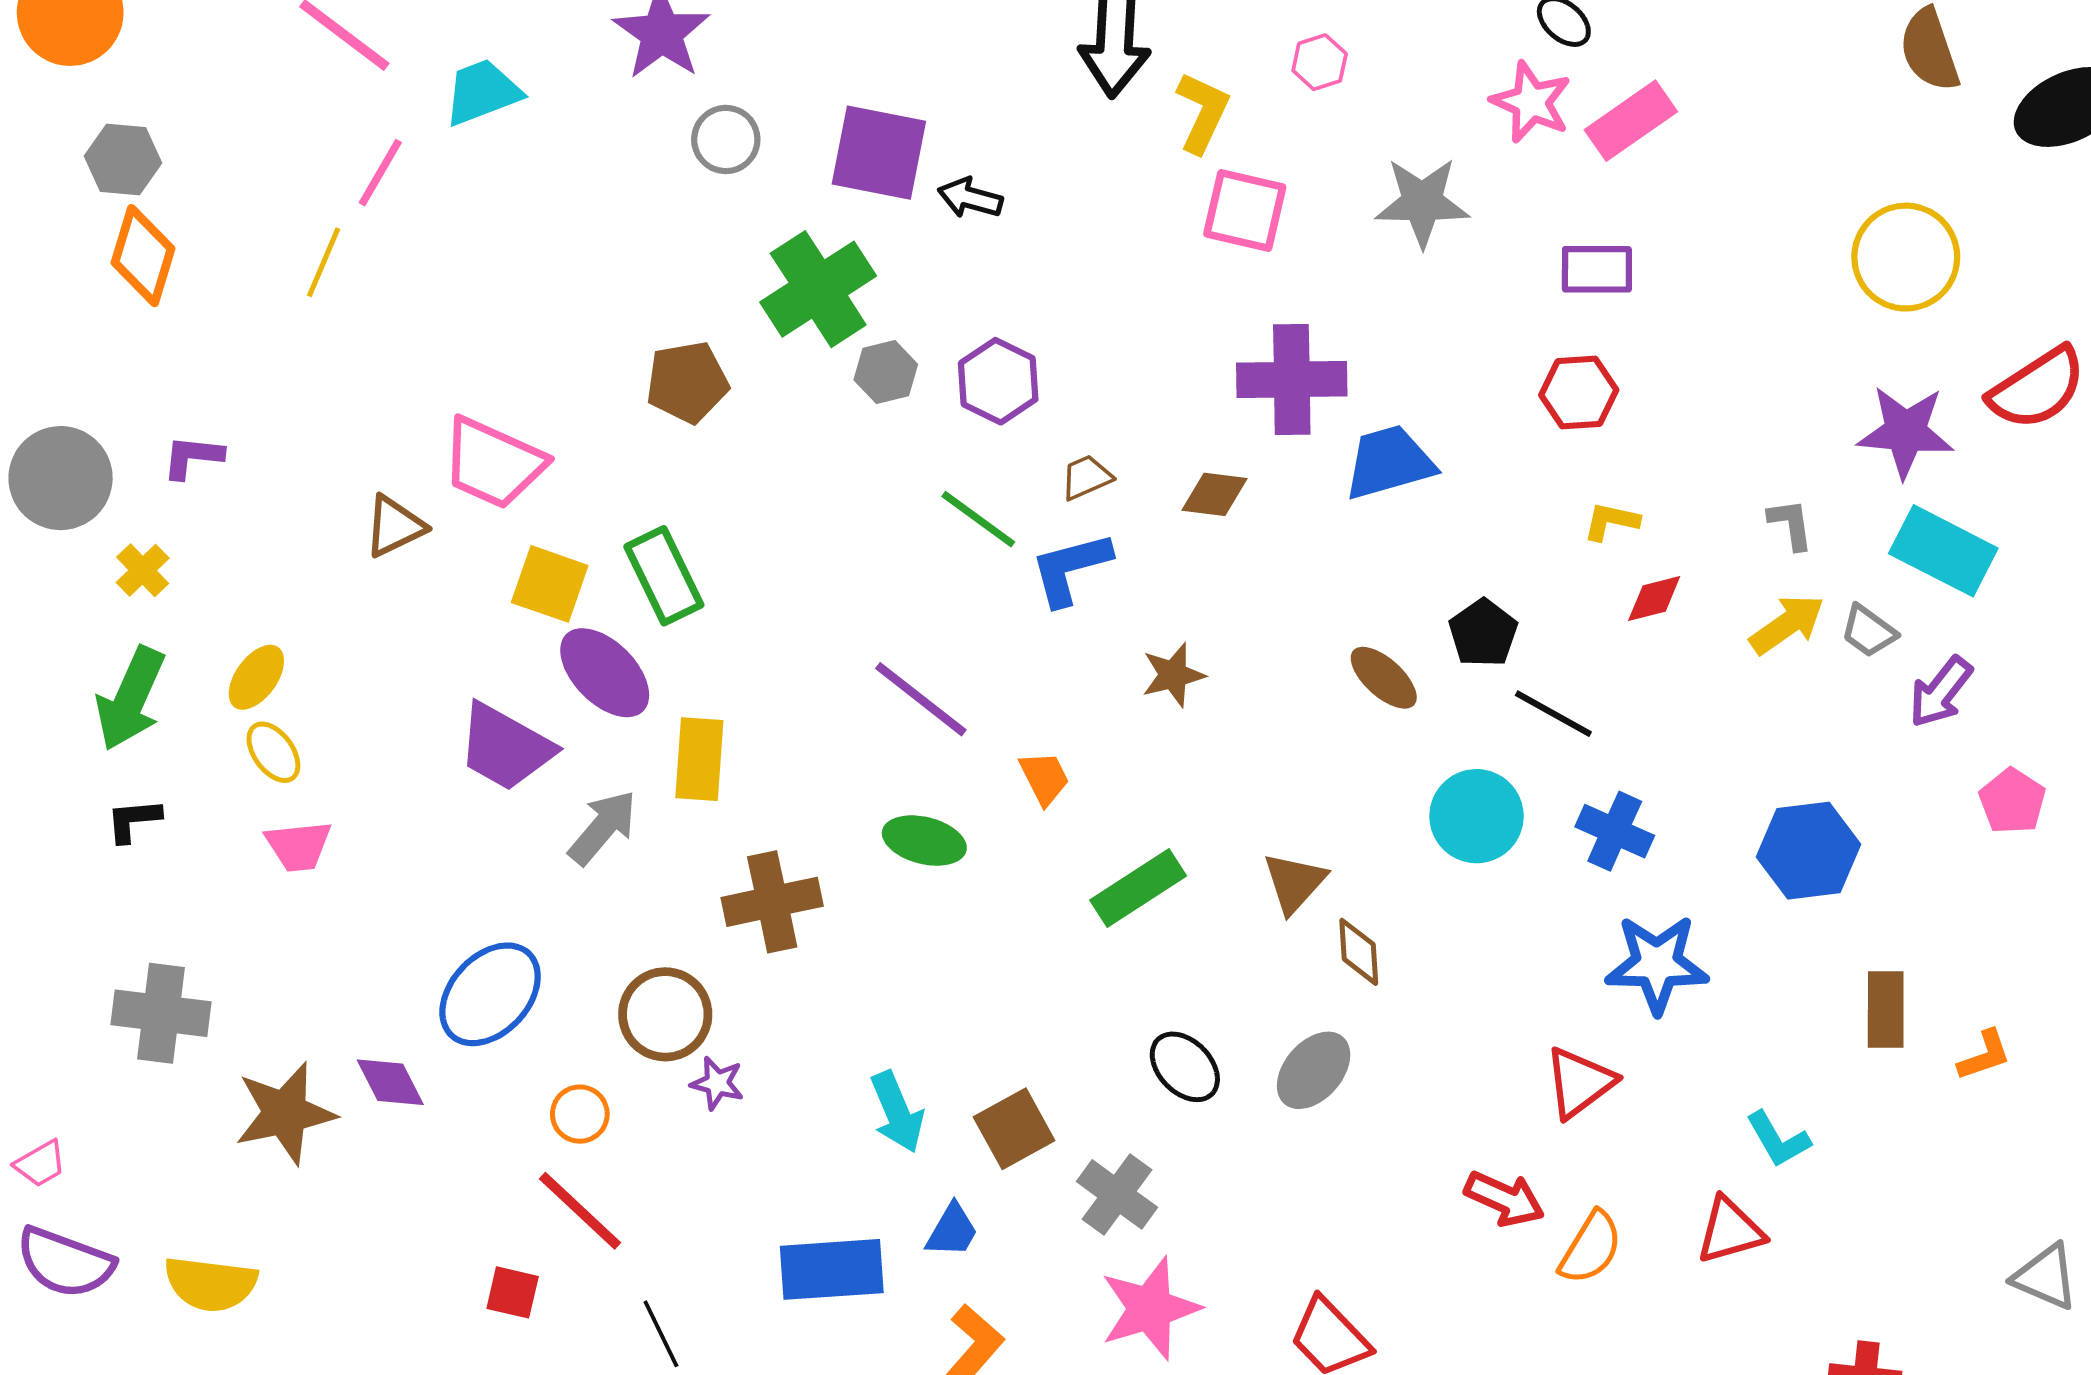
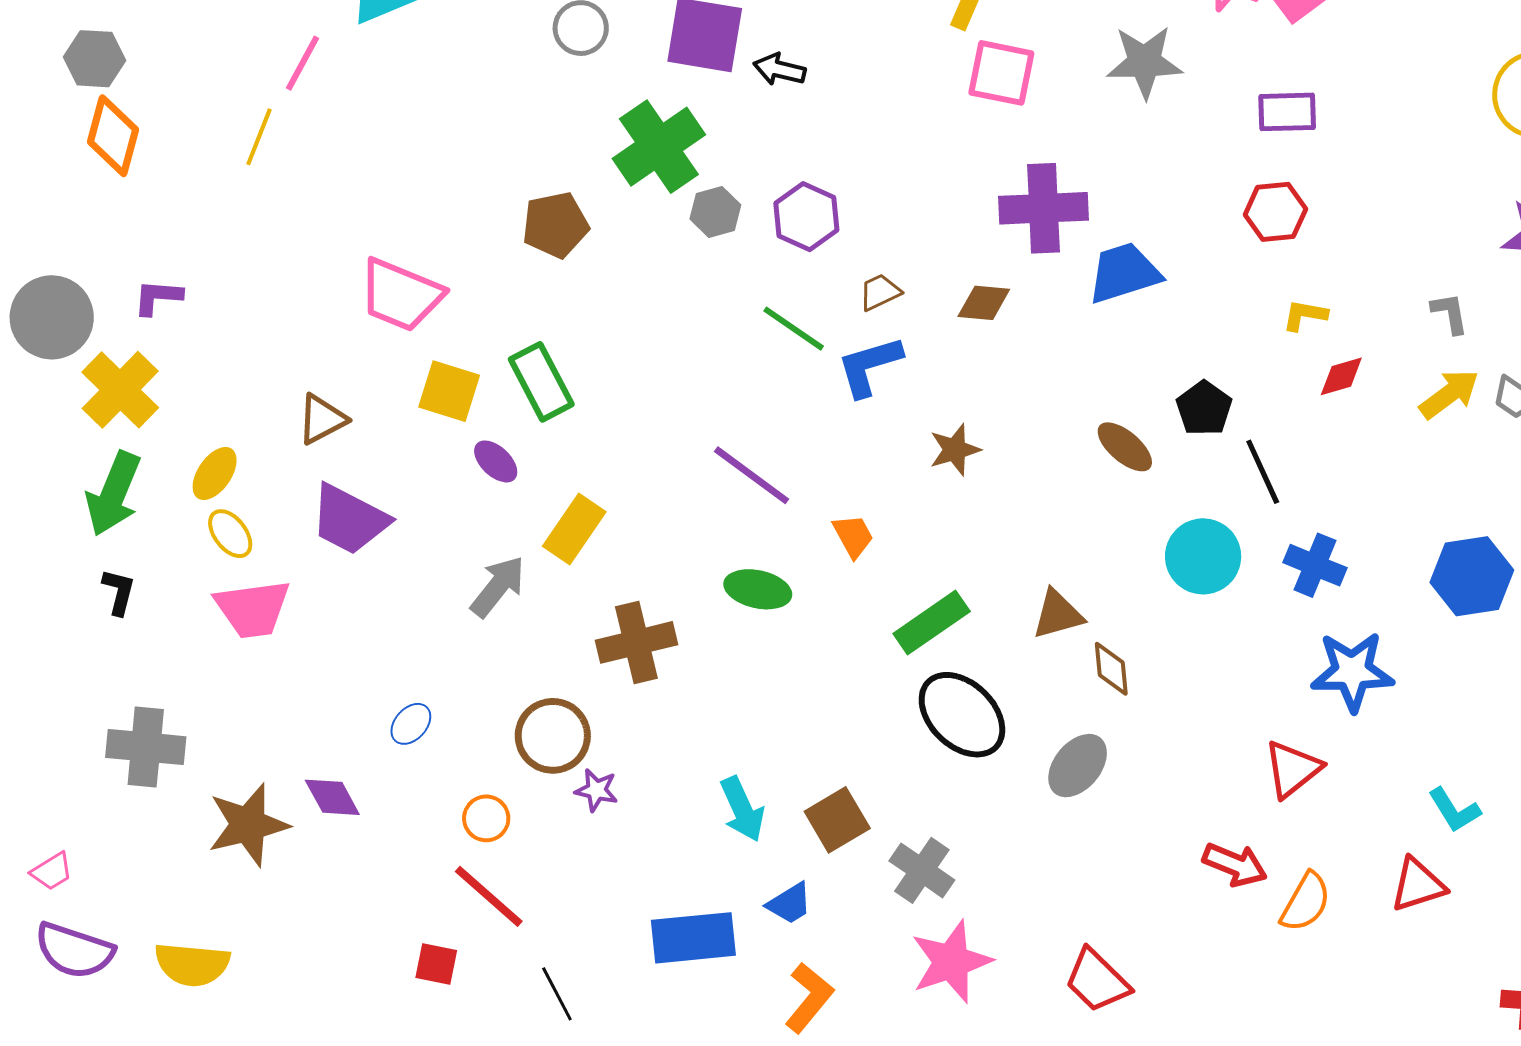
brown triangle: (394, 526) -> (322, 419), moved
yellow cross: (143, 570) -> (120, 390), size x1.8
purple ellipse: (605, 673) -> (496, 461), size x0.6
black line: (1553, 714) -> (1263, 472), turned 38
purple trapezoid: (505, 747) -> (349, 519), moved
yellow rectangle: (699, 759) -> (574, 529), turned 32
black L-shape: (133, 820) -> (119, 592), turned 111
pink trapezoid: (299, 846) -> (253, 609), size x1.4
brown triangle: (1294, 883) -> (1058, 614), turned 34
blue ellipse: (490, 994) -> (411, 724), size x0.5
black ellipse: (1185, 1067) -> (962, 715), moved, size x1.5
blue trapezoid: (952, 1231) -> (790, 904), turned 30

